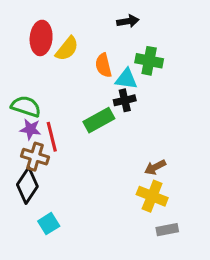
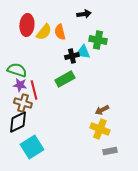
orange semicircle: (103, 65) -> (60, 32), moved
black cross: (125, 100) -> (72, 56), moved
black diamond: (27, 186) -> (18, 122), turned 30
cyan square: (49, 224) -> (32, 147), size x1.6

